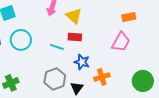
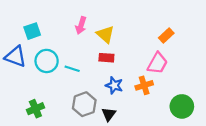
orange rectangle: (129, 17) -> (166, 35), turned -32
cyan line: (57, 47) -> (72, 69), moved
orange cross: (102, 77) -> (144, 85), moved

